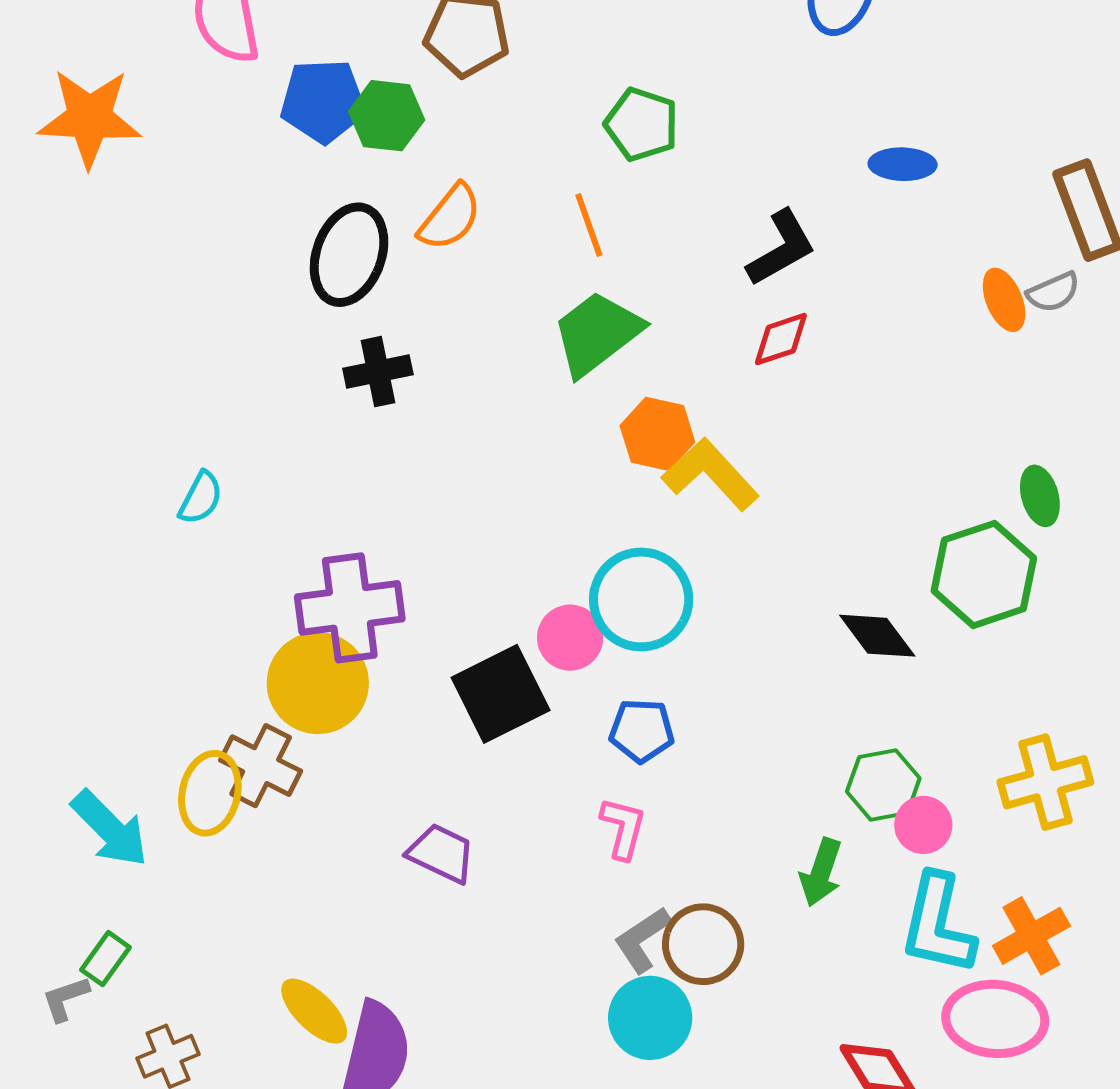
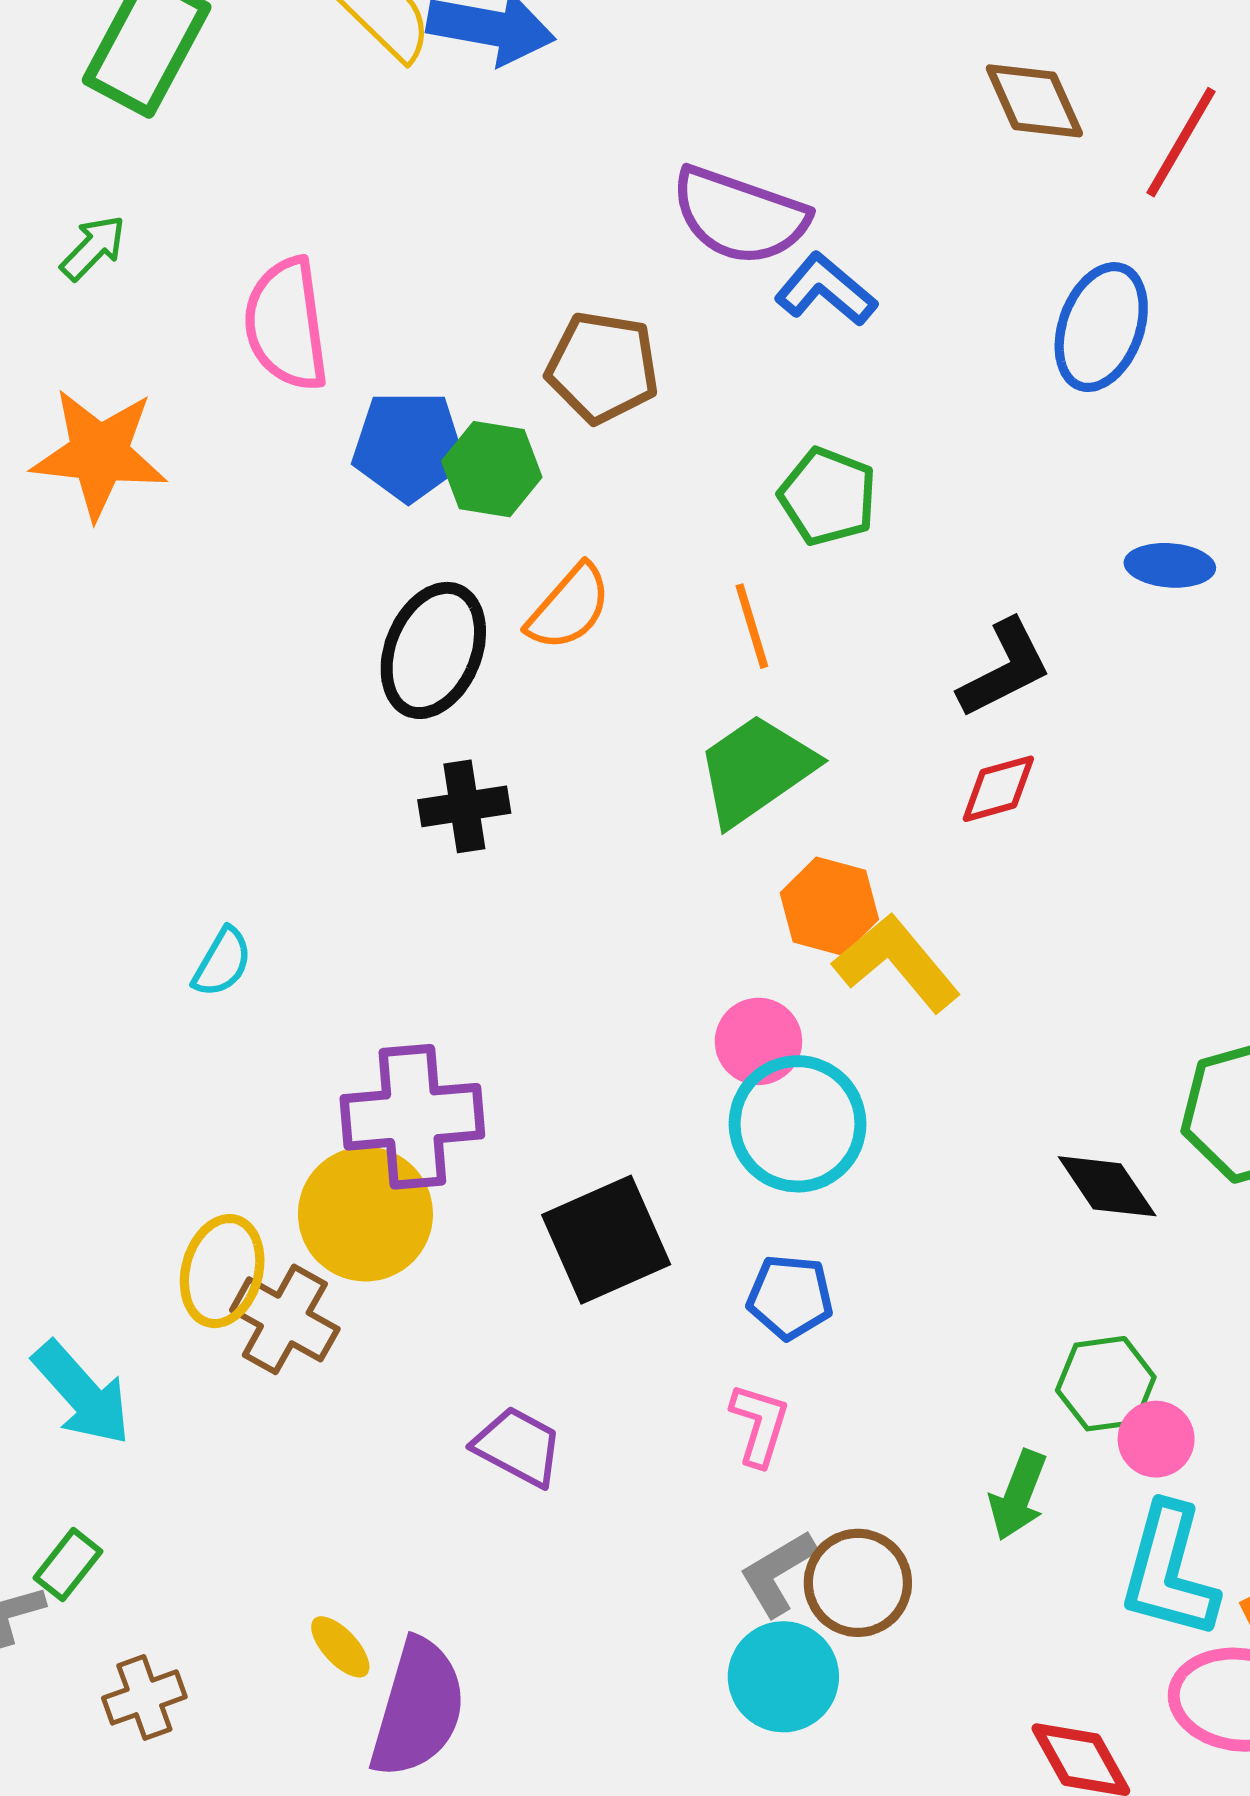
pink circle: (570, 638) -> (758, 1041), moved
yellow ellipse: (210, 793) -> (222, 1271), moved
yellow ellipse: (314, 1011) -> (340, 1647), size x0.7

